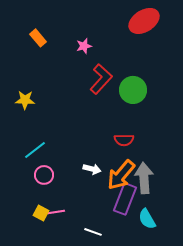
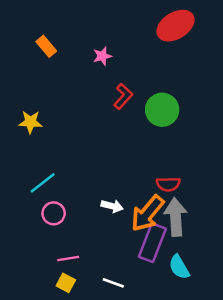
red L-shape: (101, 79) -> (123, 96), size x0.7
red semicircle: (124, 140) -> (168, 184), moved
yellow square: (41, 213) -> (66, 283), moved

